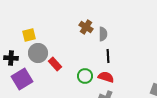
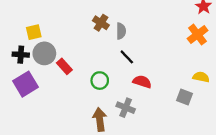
black line: (108, 56) -> (127, 57), turned -40
black cross: (11, 58) -> (21, 55), moved
red semicircle: (106, 77) -> (142, 82), moved

